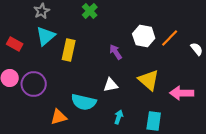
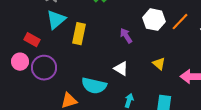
red rectangle: (15, 44) -> (32, 40), moved
yellow triangle: (149, 80) -> (159, 64), size x0.6
white triangle: (111, 85) -> (121, 69), turned 42

